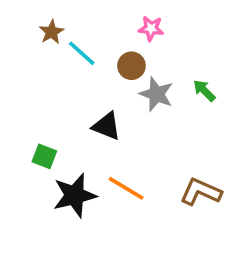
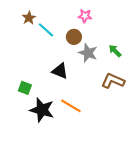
brown L-shape: (201, 192) -> (113, 81), moved
black star: (75, 195) -> (42, 110), turned 30

